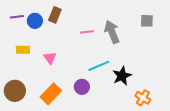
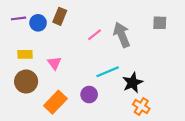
pink line: (87, 32) -> (95, 35), turned -32
brown circle: (15, 91) -> (26, 82), moved
orange cross: (143, 98) -> (141, 107), moved

